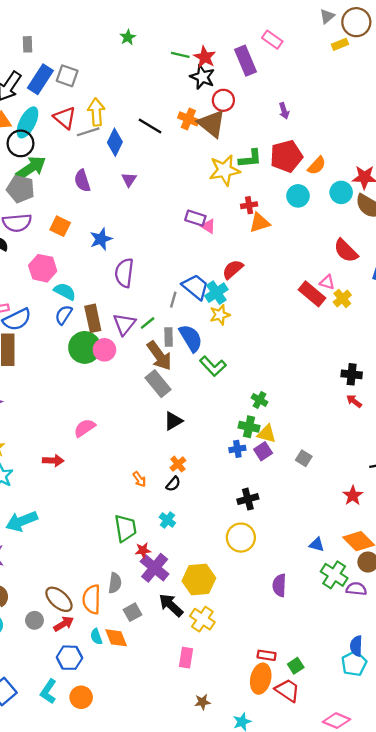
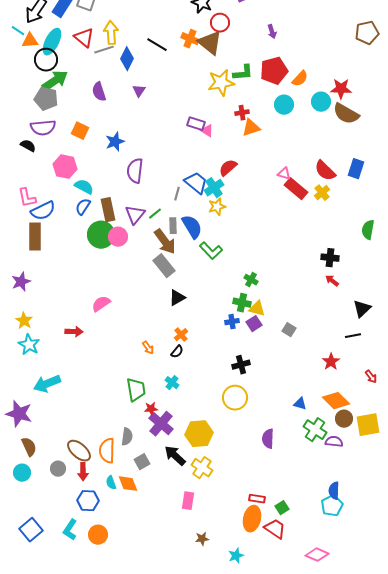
red semicircle: (346, 251) -> (325, 171), moved
pink triangle: (327, 282) -> (284, 174), moved
red arrow: (64, 624) -> (83, 472), turned 120

